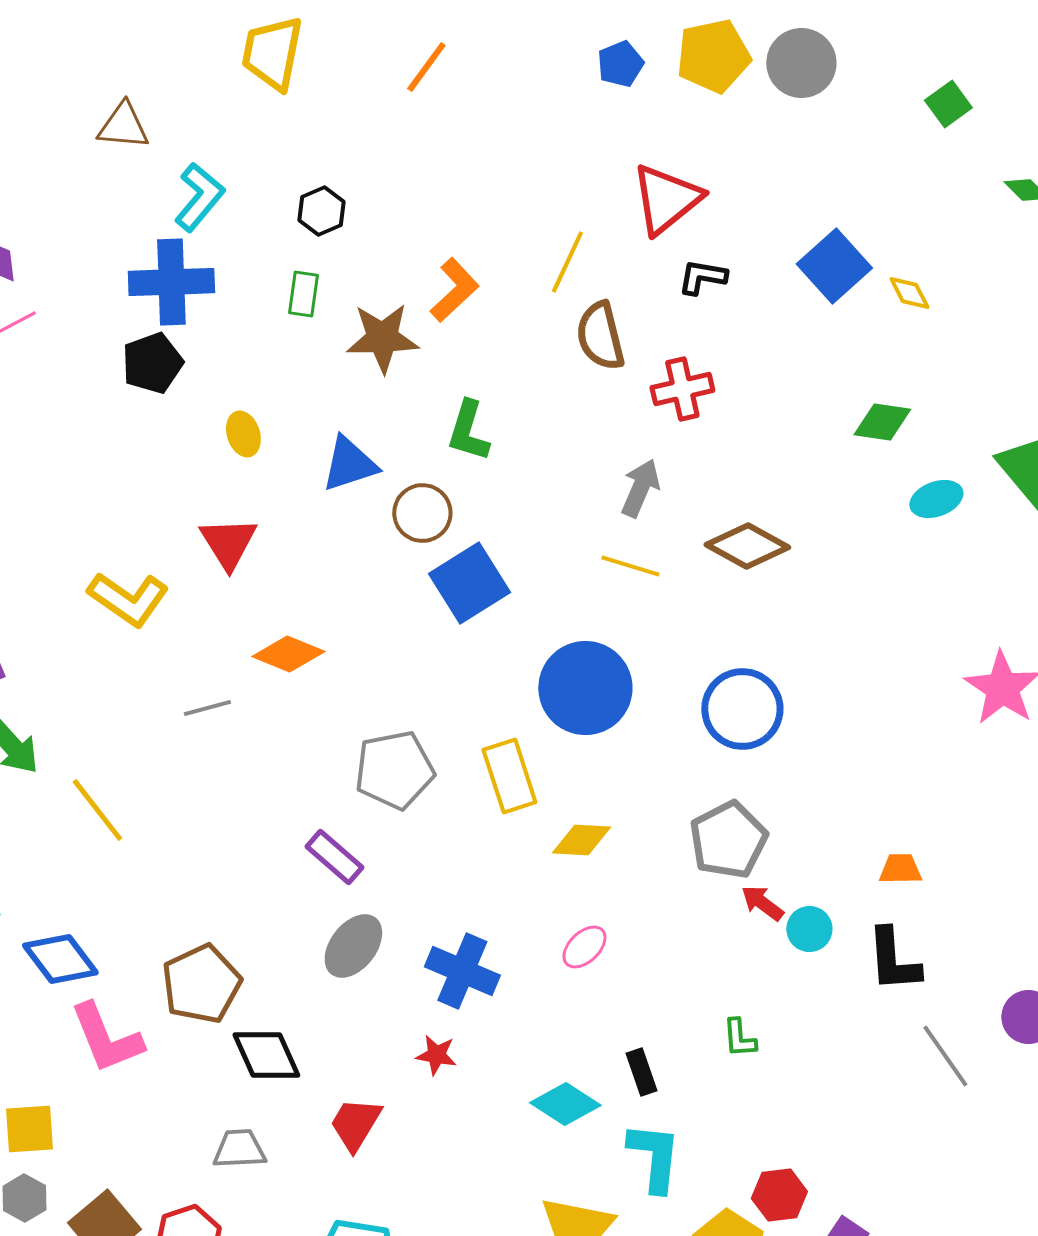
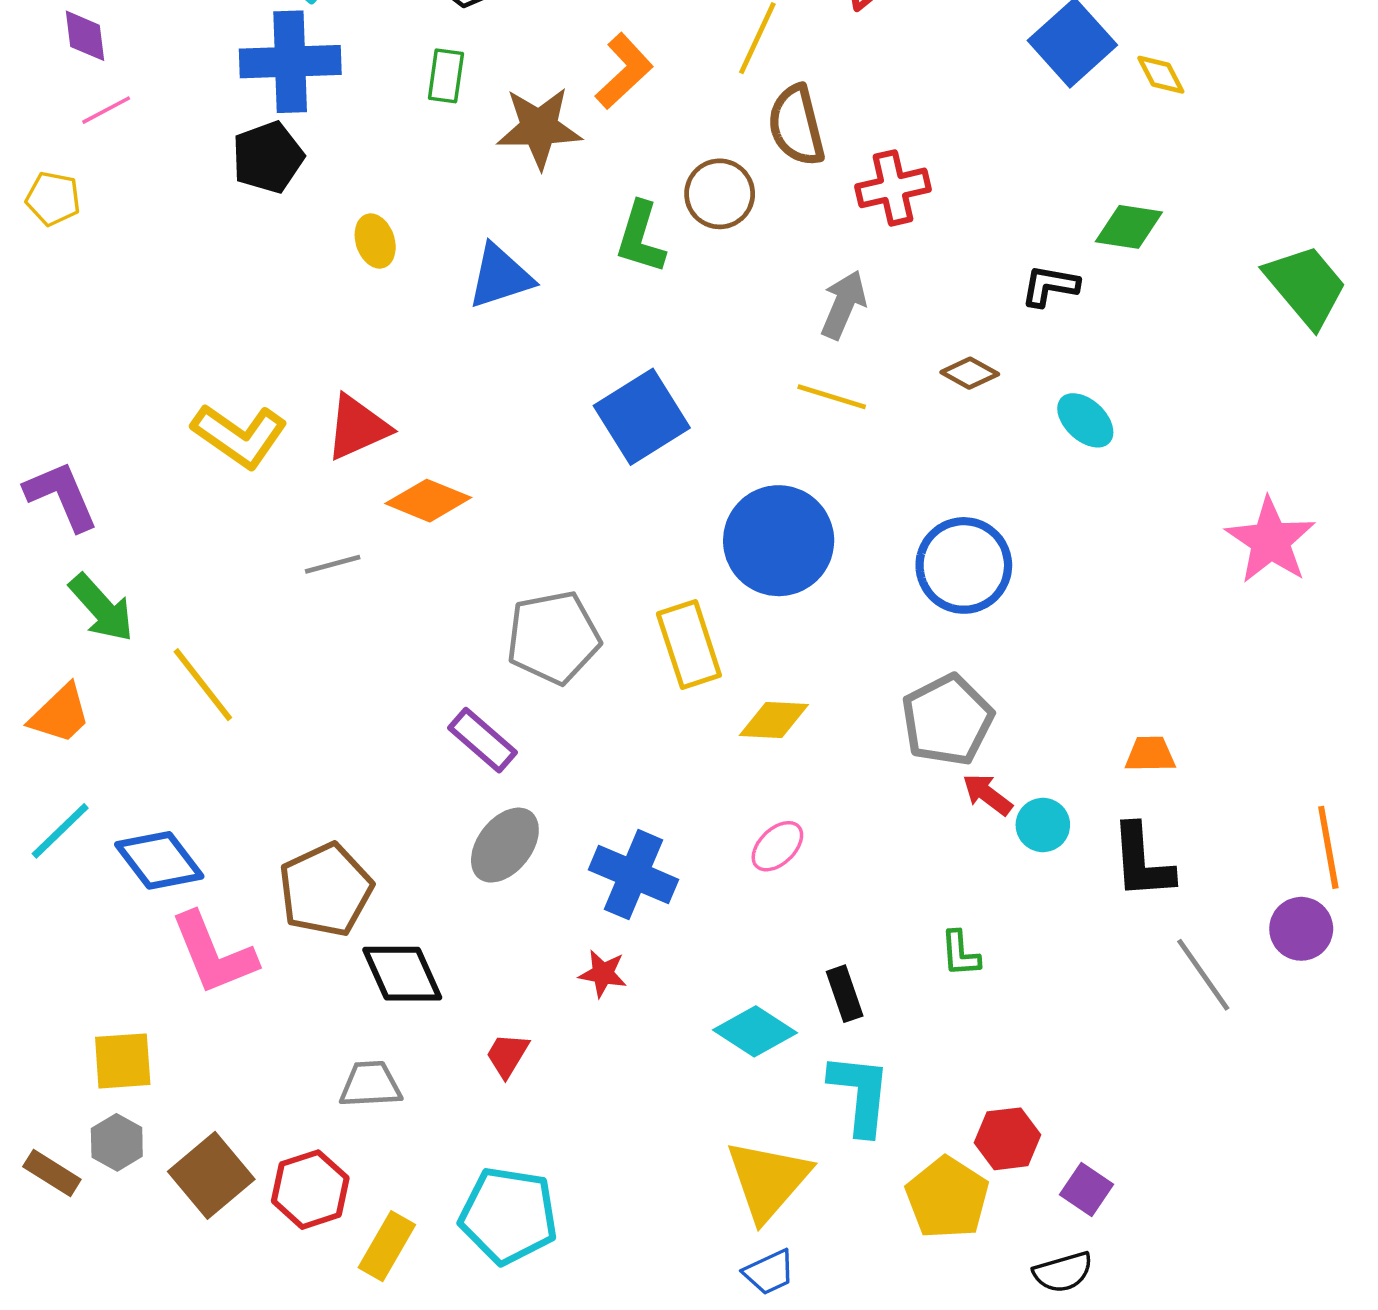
black L-shape: (702, 277) -> (1050, 286), moved
cyan ellipse: (936, 499) -> (1085, 420), moved, turned 63
brown circle: (422, 513) -> (720, 194), moved
red triangle: (228, 543) -> (357, 427), moved, turned 38
brown diamond: (747, 546) -> (970, 373), size x0.6
red trapezoid: (355, 1124) -> (507, 1055), size x0.7

